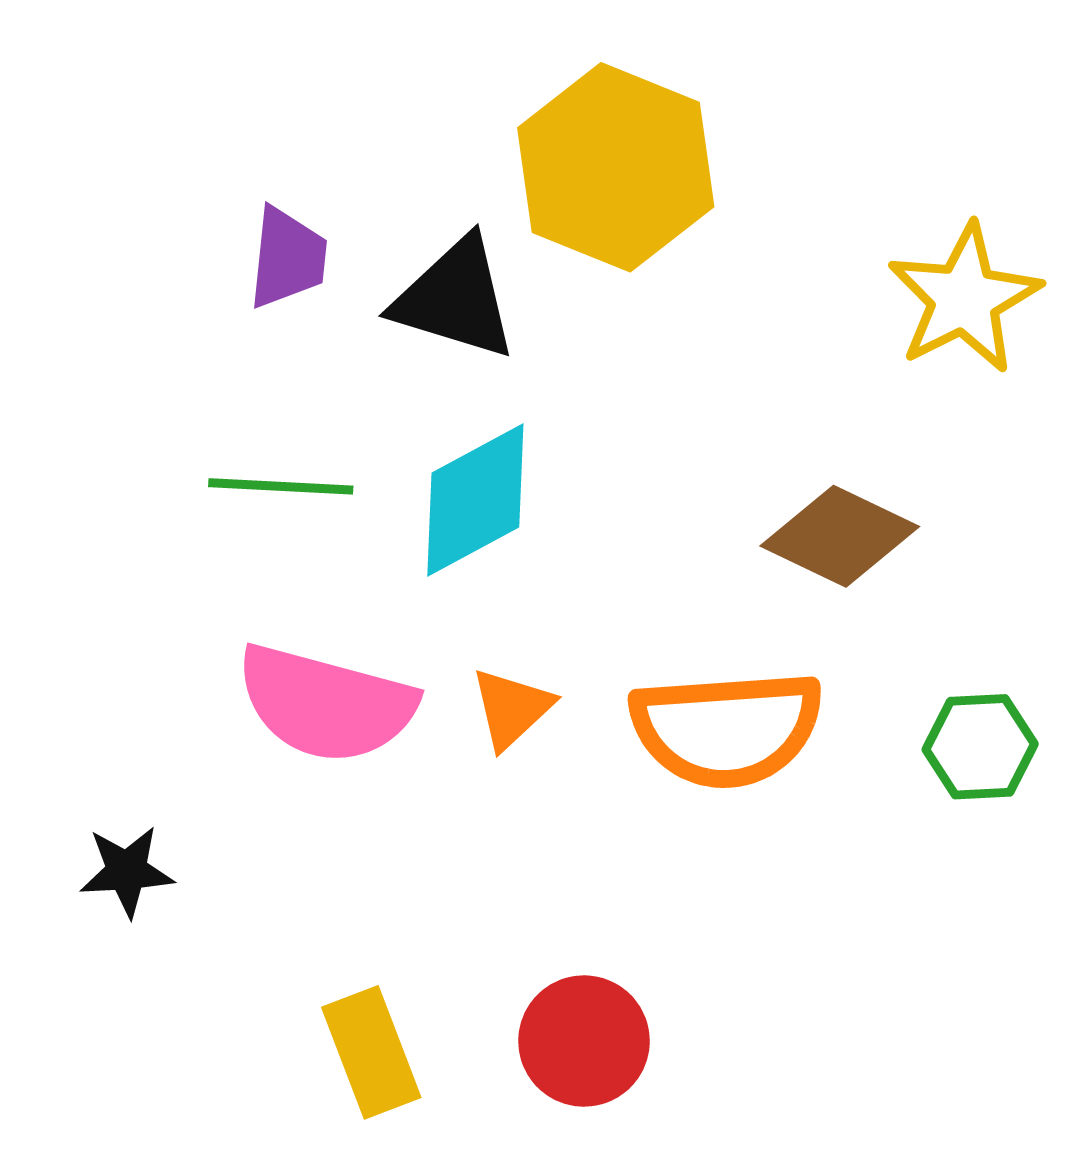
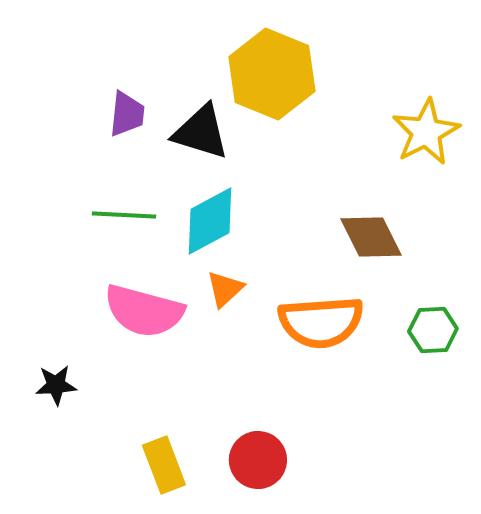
brown diamond: (840, 536) -> (371, 237), turned 38
orange triangle: (512, 708) -> (225, 289), moved

